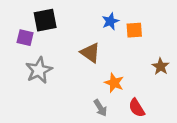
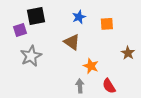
blue star: (110, 21) -> (79, 17), moved
purple square: (25, 38) -> (20, 30), turned -32
gray arrow: (100, 108) -> (80, 86), turned -152

